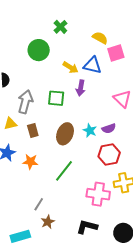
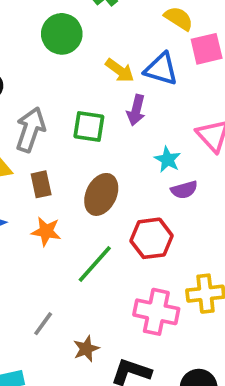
cyan star: (90, 130) -> (168, 159), moved
red hexagon: (109, 154) -> (152, 238), moved
orange star: (30, 162) -> (46, 231), moved
brown star: (48, 222) -> (86, 349), moved

